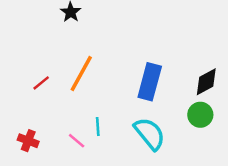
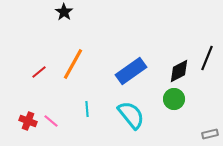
blue rectangle: (150, 82) -> (131, 71), turned 40
pink line: (77, 141) -> (51, 121), moved

